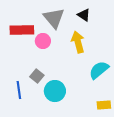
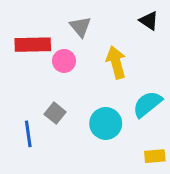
black triangle: (84, 15) -> (149, 21), moved
gray triangle: (54, 18) -> (80, 27), size x0.7
cyan circle: (55, 91) -> (106, 123), moved

